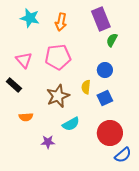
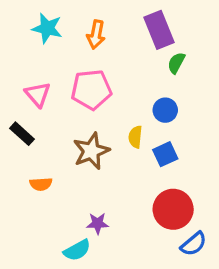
cyan semicircle: (71, 124) -> (77, 250), moved
purple star: (48, 142) -> (98, 223), moved

